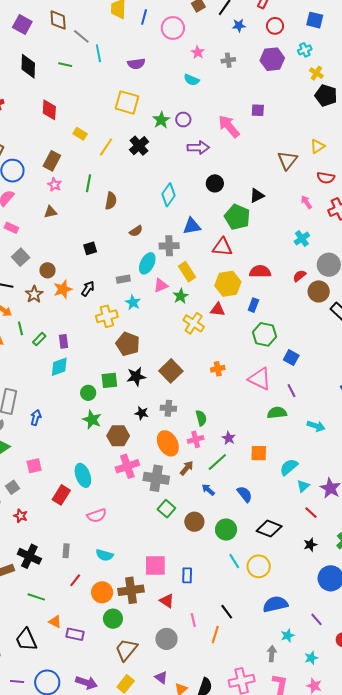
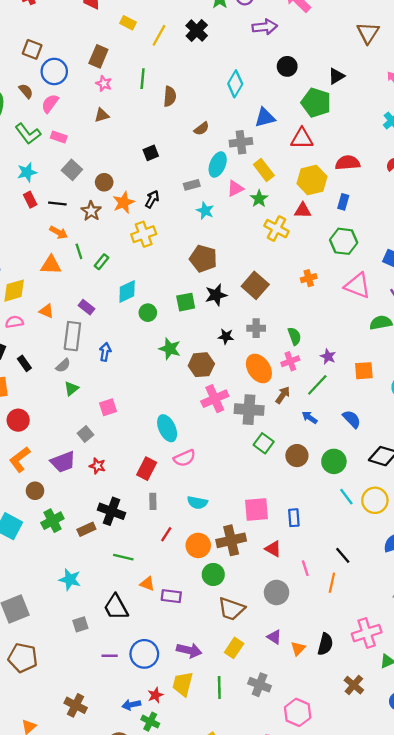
yellow cross: (107, 316) -> (144, 234), moved
green hexagon: (264, 334) -> (344, 241), moved
purple rectangle: (63, 341) -> (86, 307), moved, turned -40
green circle: (88, 393) -> (148, 313), moved
cyan ellipse: (83, 475) -> (167, 428), moved
red rectangle: (61, 495) -> (147, 469), moved
brown trapezoid: (126, 650) -> (231, 609), turned -105

